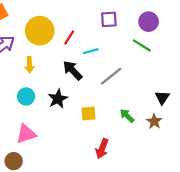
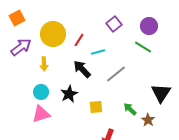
purple square: (109, 19) -> (114, 24), turned -35
black triangle: (162, 98) -> (161, 93), size x1.5
brown star: (154, 121) -> (148, 120), moved
pink triangle: (26, 134) -> (41, 114), moved

